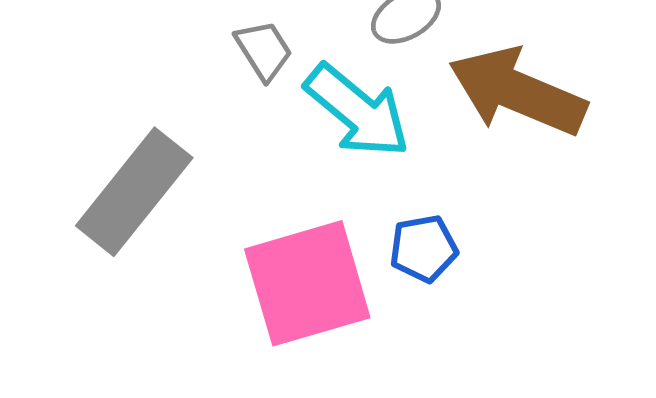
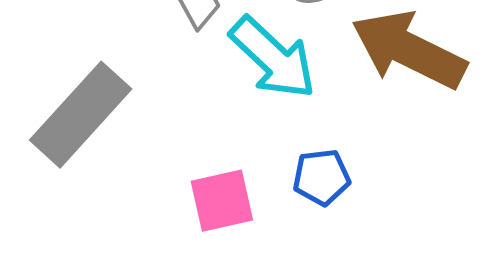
pink square: (307, 283) -> (222, 201), size x0.6

